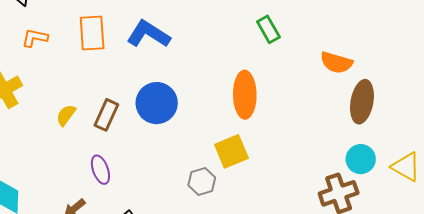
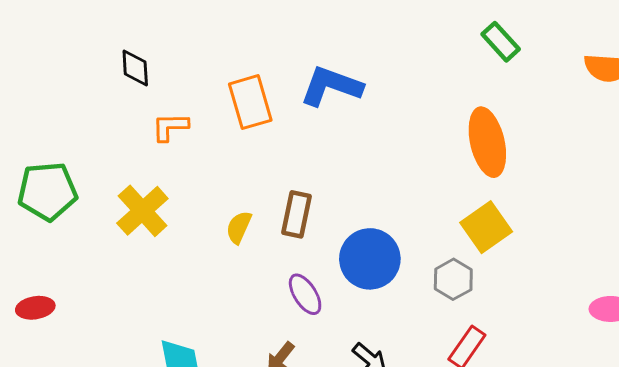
blue circle: (157, 103) -> (370, 259), moved

